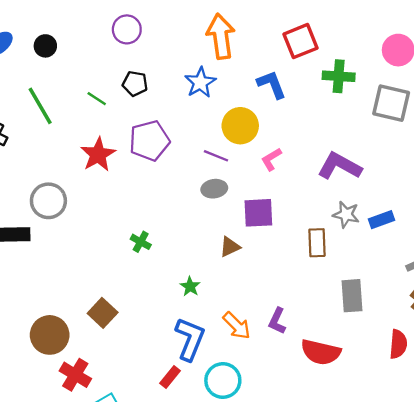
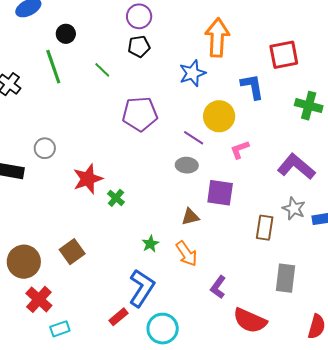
black circle: (45, 46) -> (66, 34), moved
green cross: (339, 76) -> (309, 106), moved
black pentagon: (135, 84) -> (139, 46), moved, turned -30
red star: (98, 154) -> (88, 179), moved
gray circle: (48, 201) -> (45, 148), size x0.7
orange arrow: (237, 326) -> (187, 254), moved

